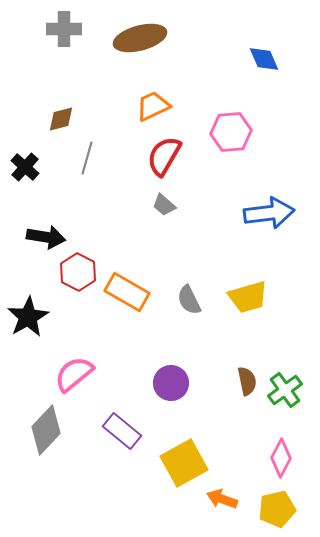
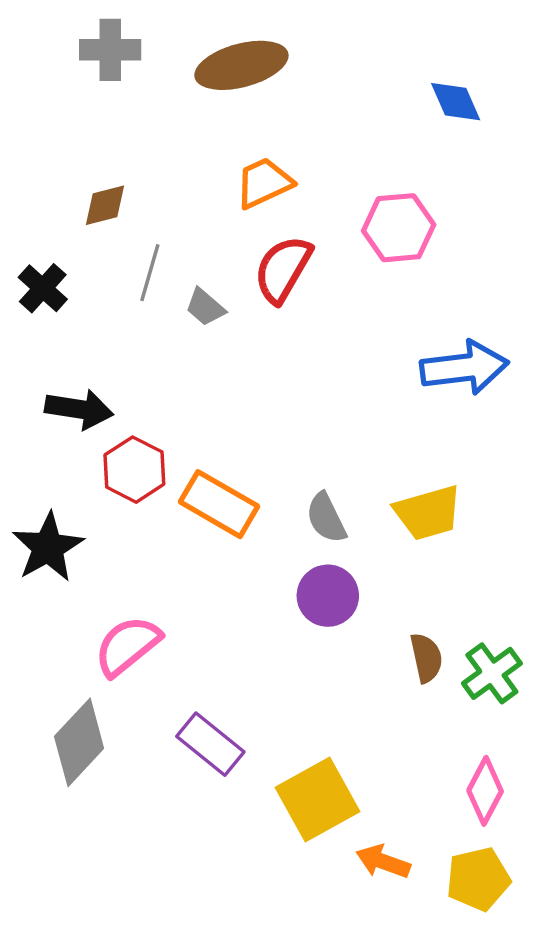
gray trapezoid: (164, 205) -> (205, 307), moved
purple circle: (171, 383) -> (328, 596), moved

